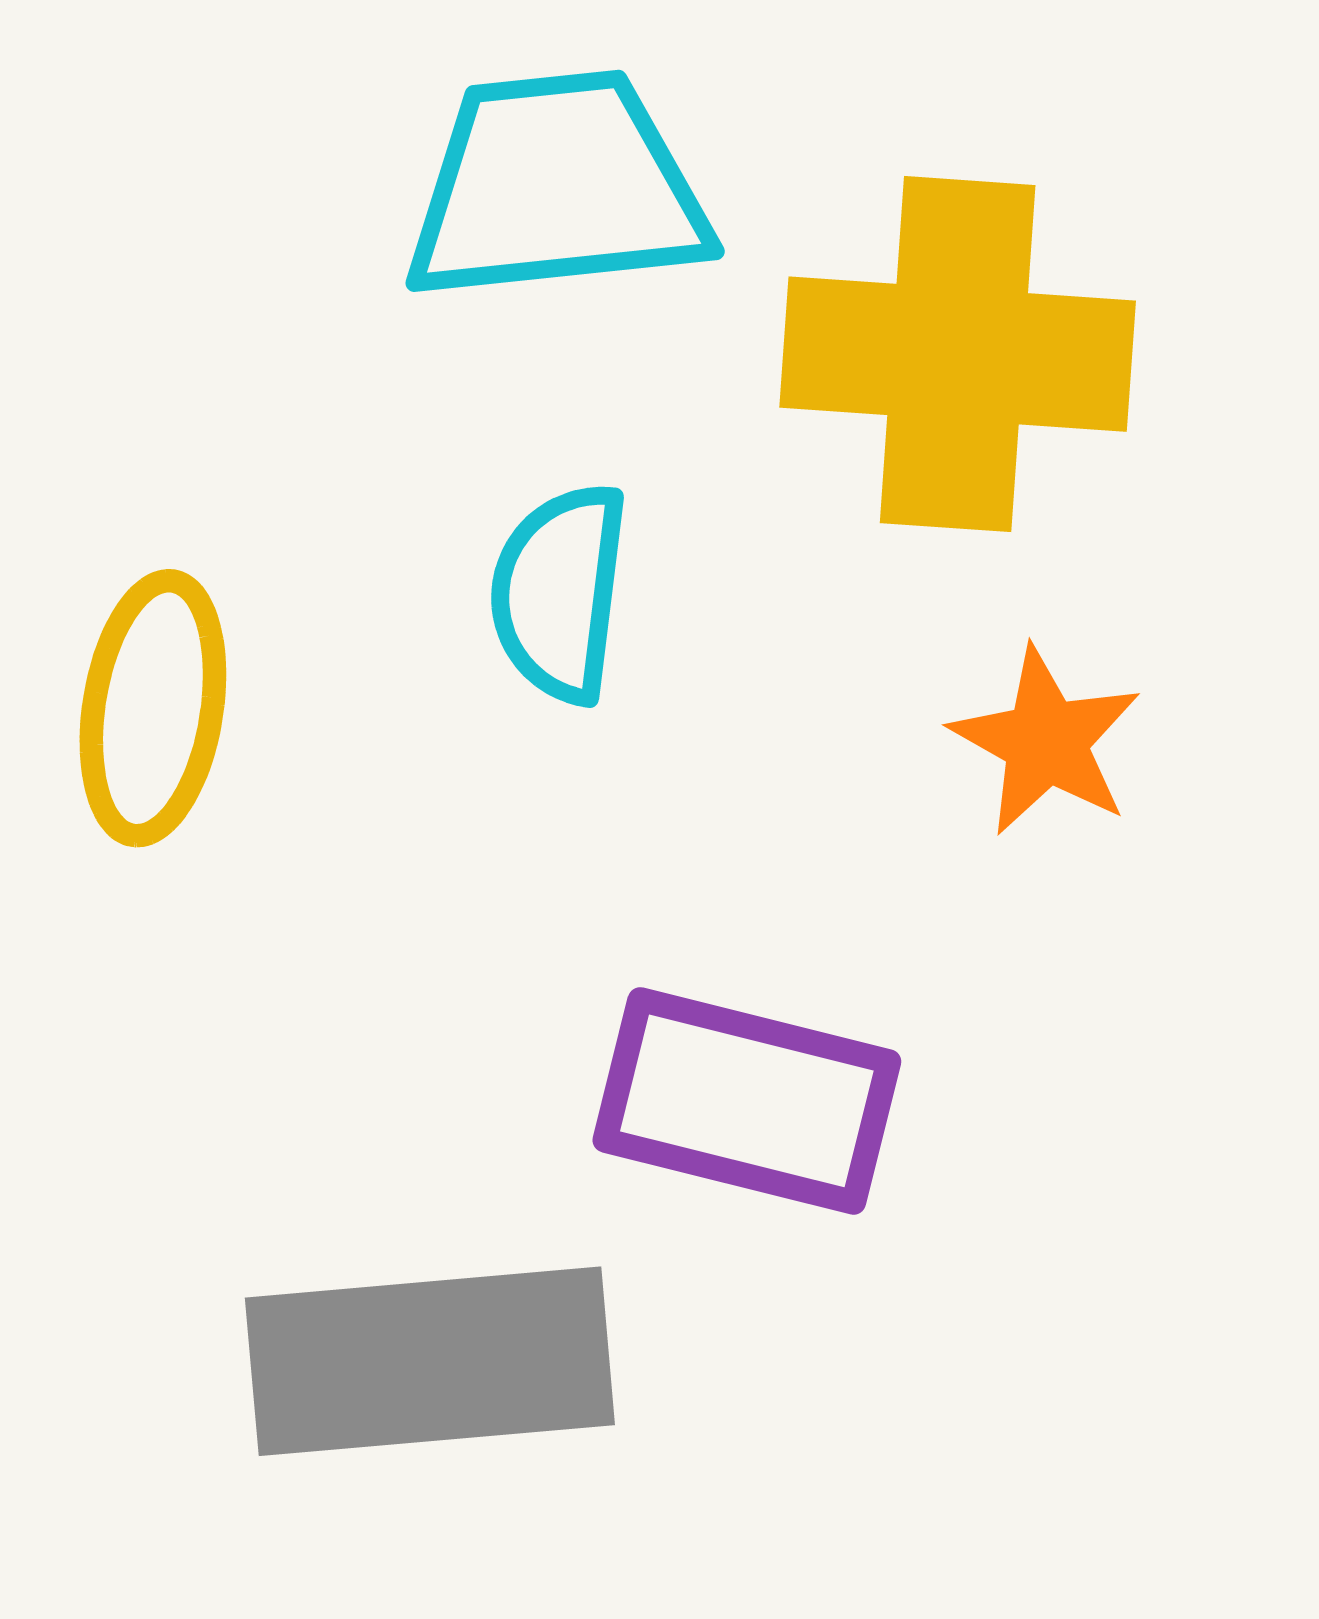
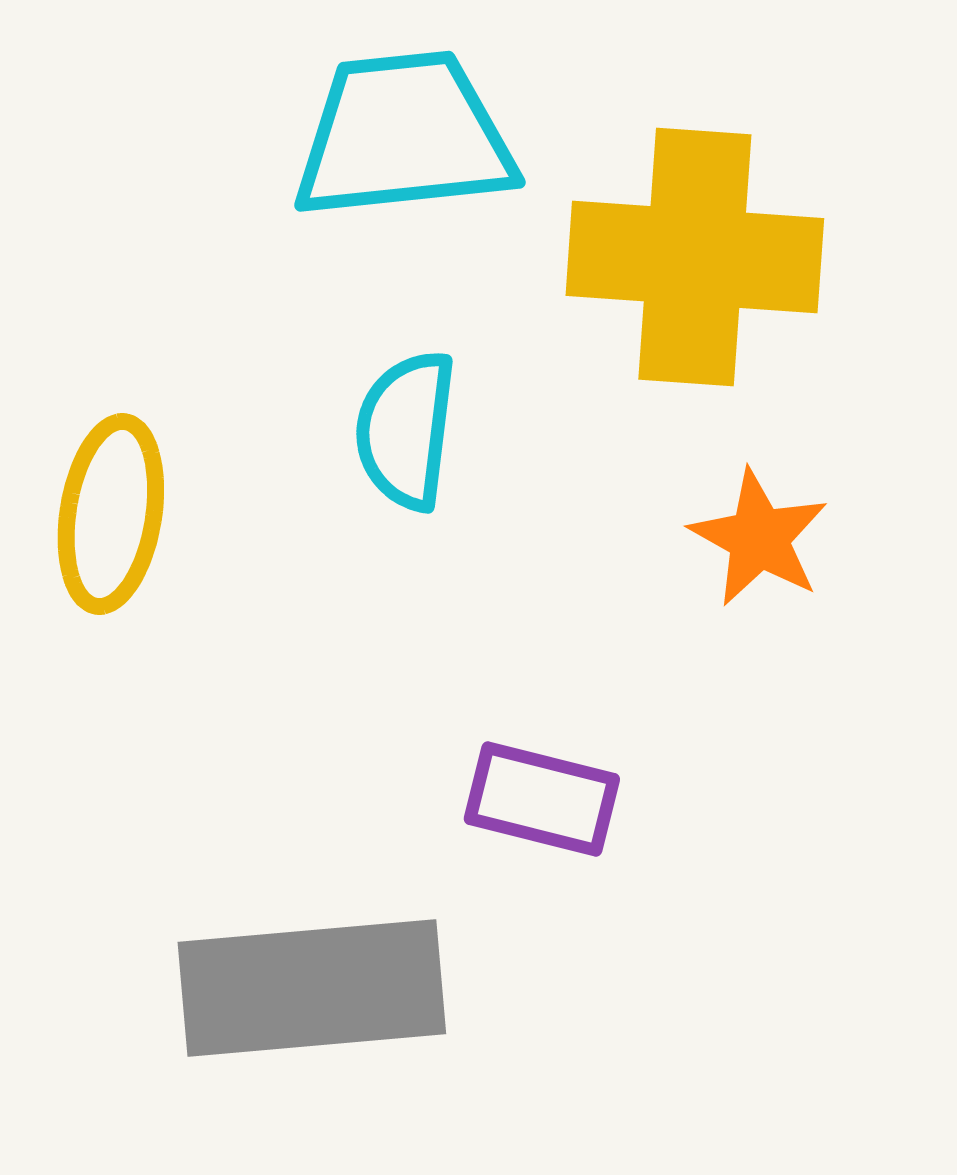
purple rectangle: (747, 1101) -> (542, 799), size x0.7

